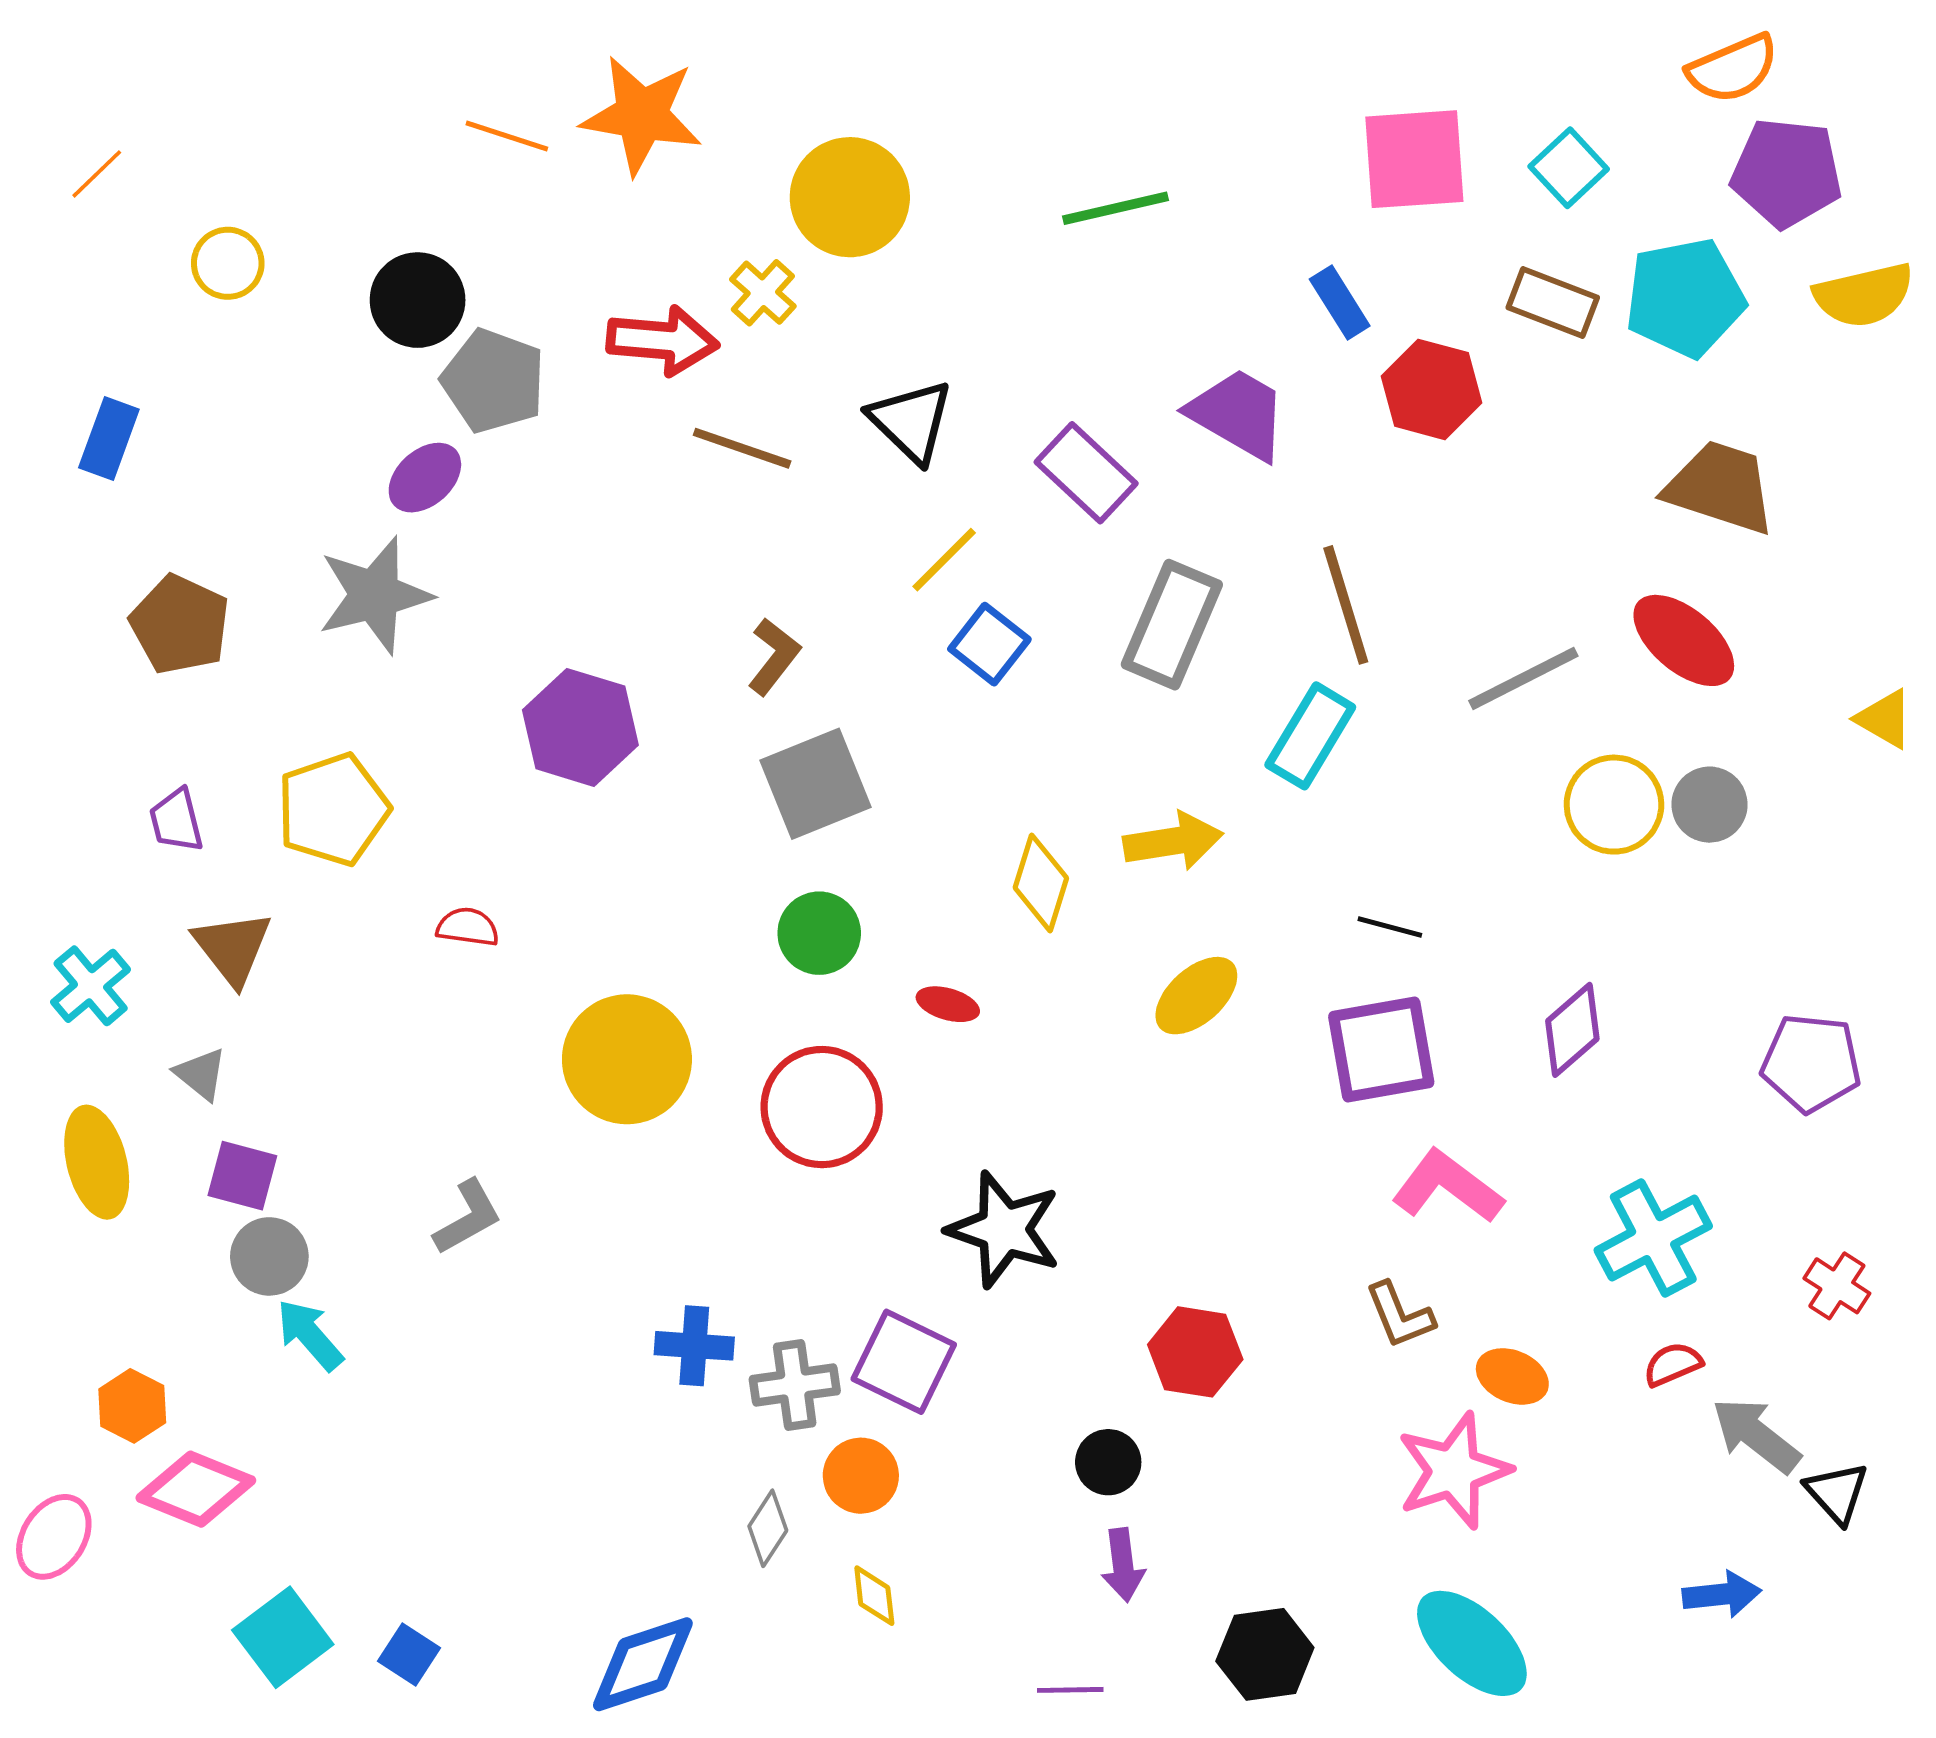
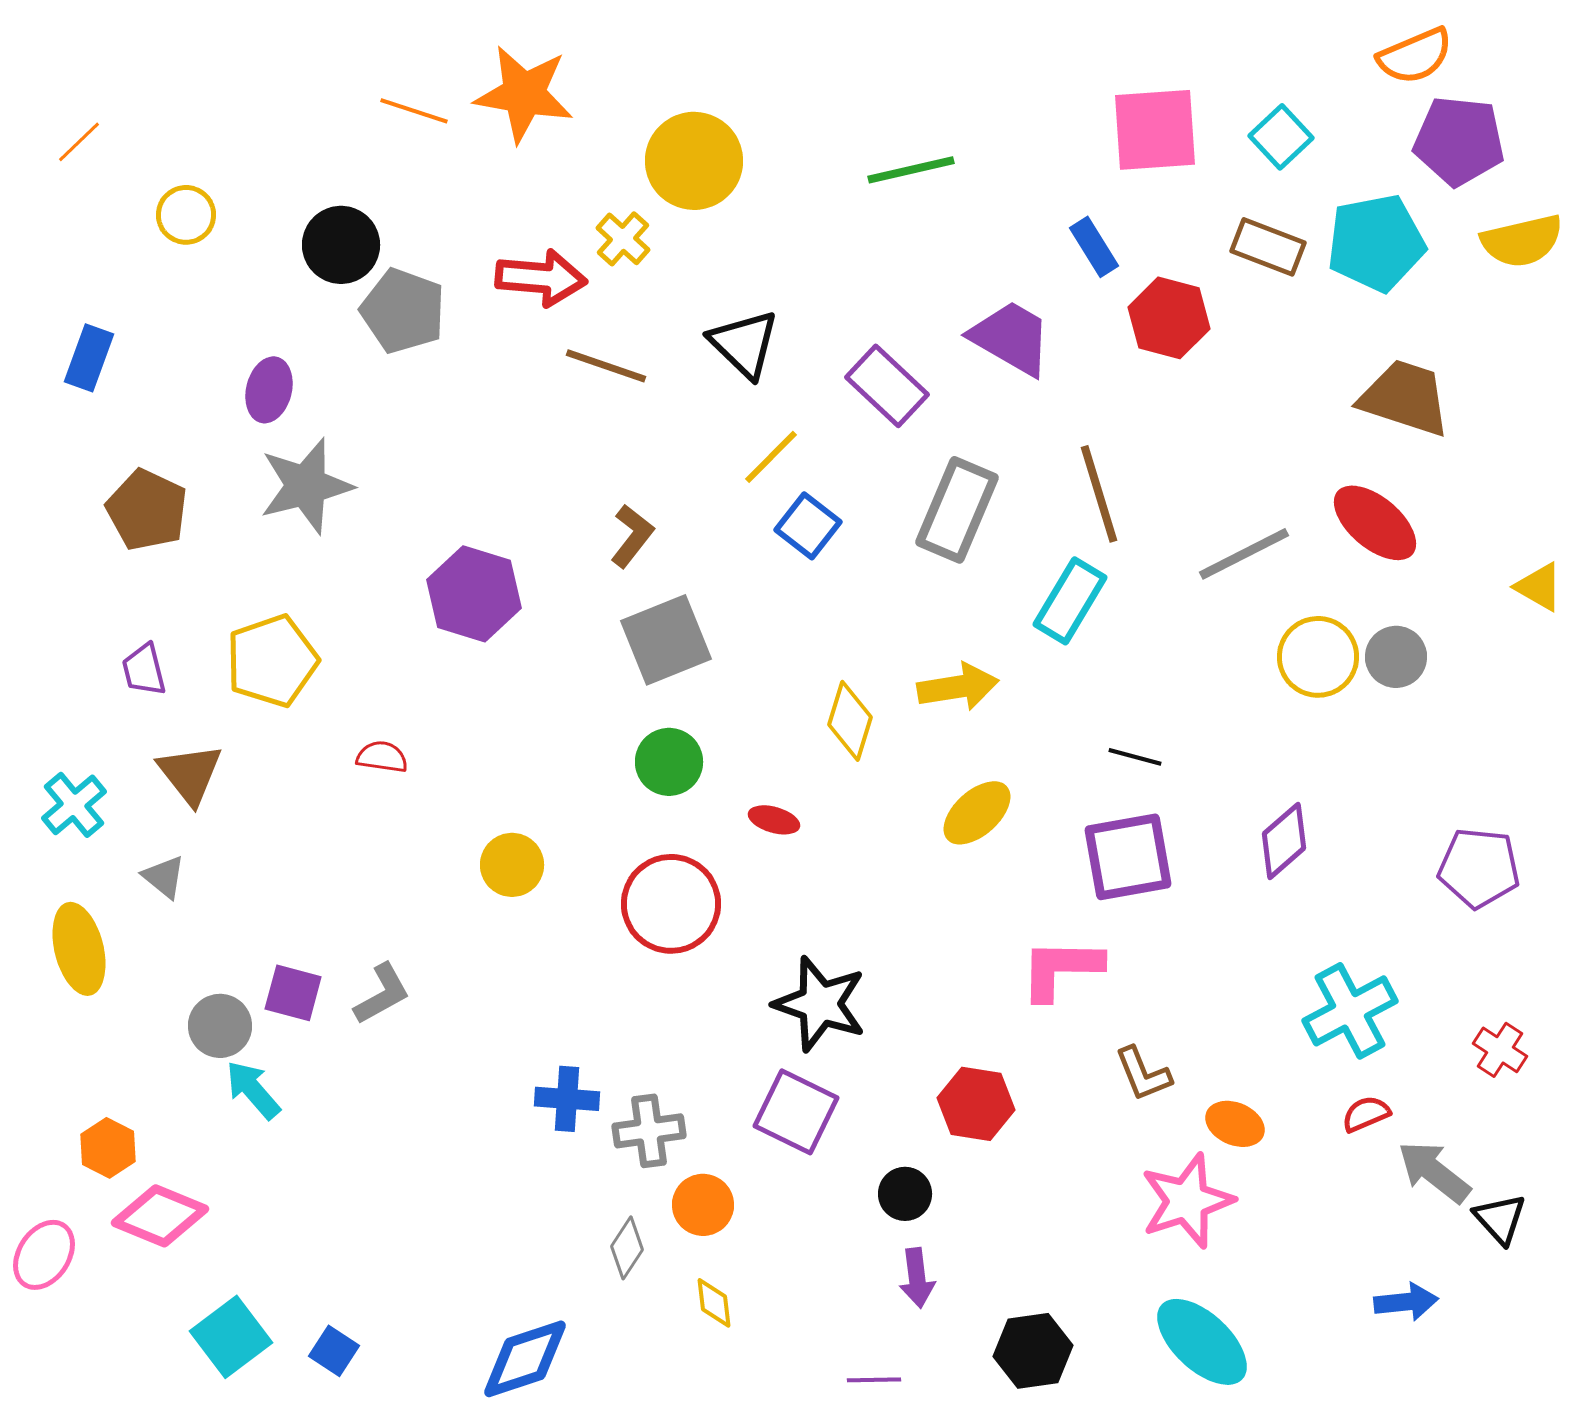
purple ellipse: (425, 478) -> (269, 390), moved, turned -34
yellow circle: (627, 1059) -> (512, 865), size x0.6
purple square: (242, 1176) -> (293, 993), moved
pink L-shape: (1447, 1187) -> (1061, 969), moved, turned -36
purple square: (904, 1362) -> (796, 1112), moved

